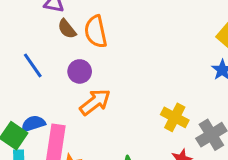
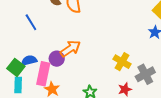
purple circle: (80, 71) -> (57, 59), moved

